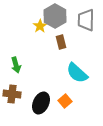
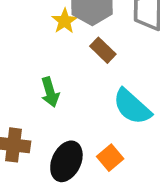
brown rectangle: (61, 42) -> (103, 50), turned -32
green arrow: (16, 65) -> (50, 92), moved

